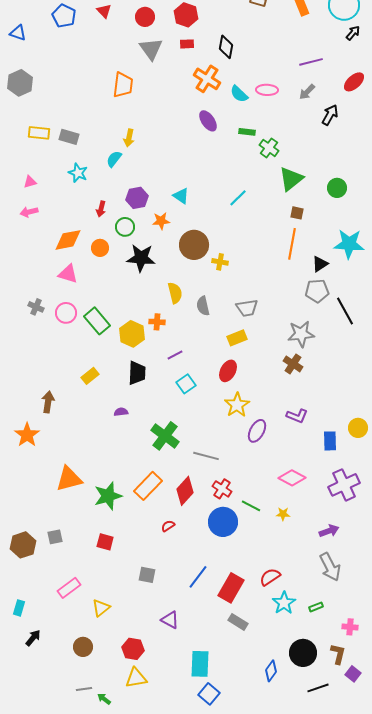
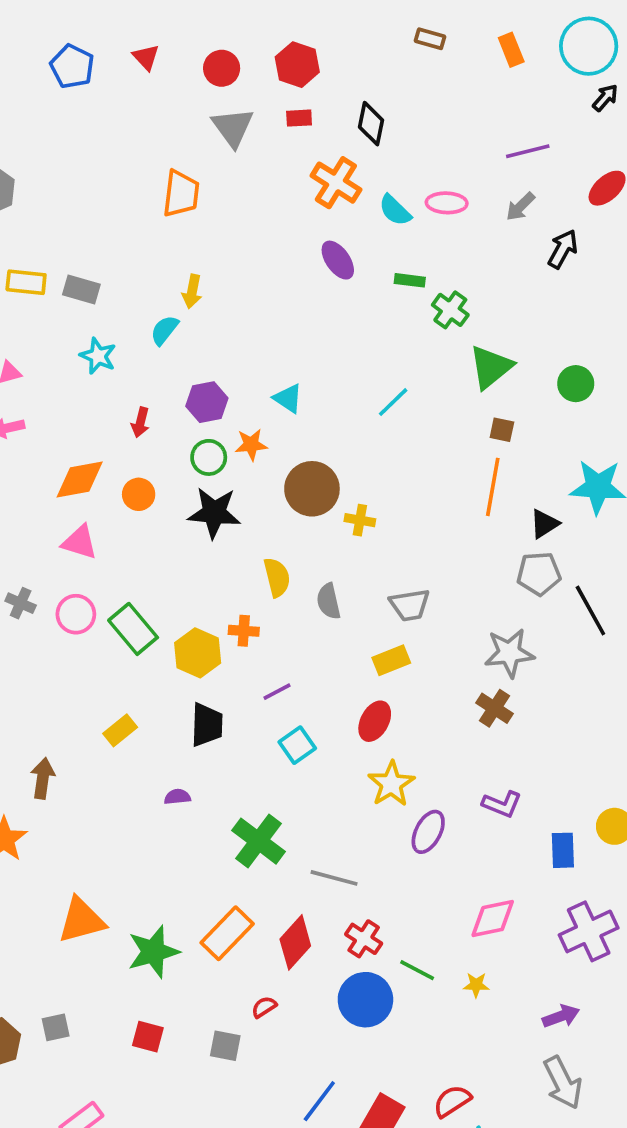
green circle: (125, 227) -> (209, 457), moved
pink diamond: (292, 478) -> (493, 919), turned -40
gray square: (147, 575) -> (225, 1046), moved

